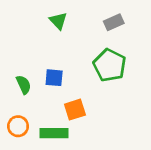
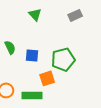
green pentagon: (110, 65) -> (63, 59), moved, turned 30
green semicircle: (24, 85) -> (10, 47), moved

